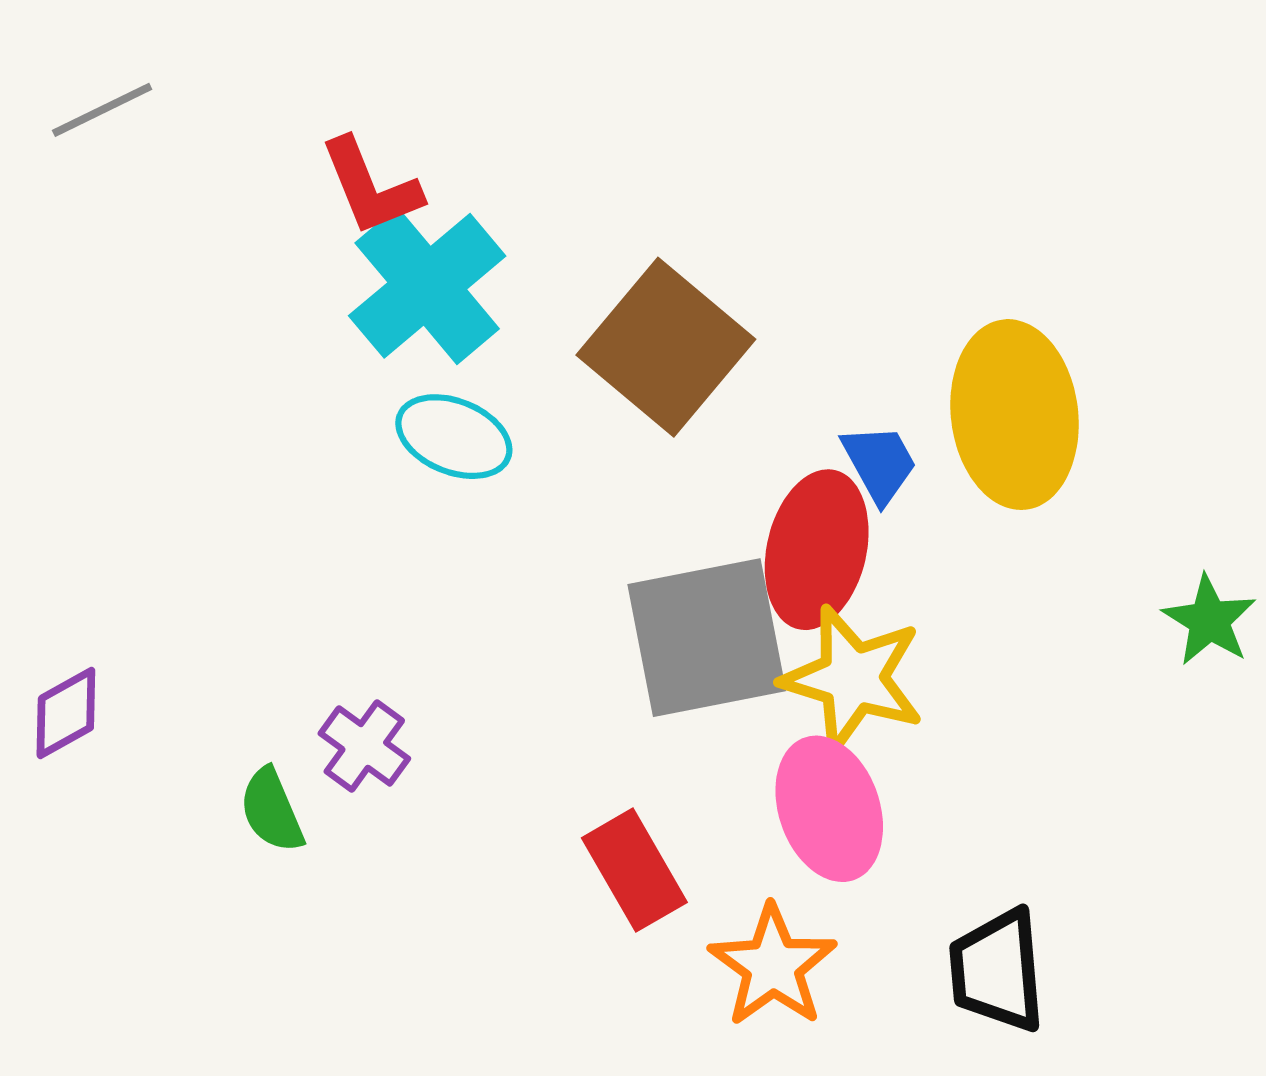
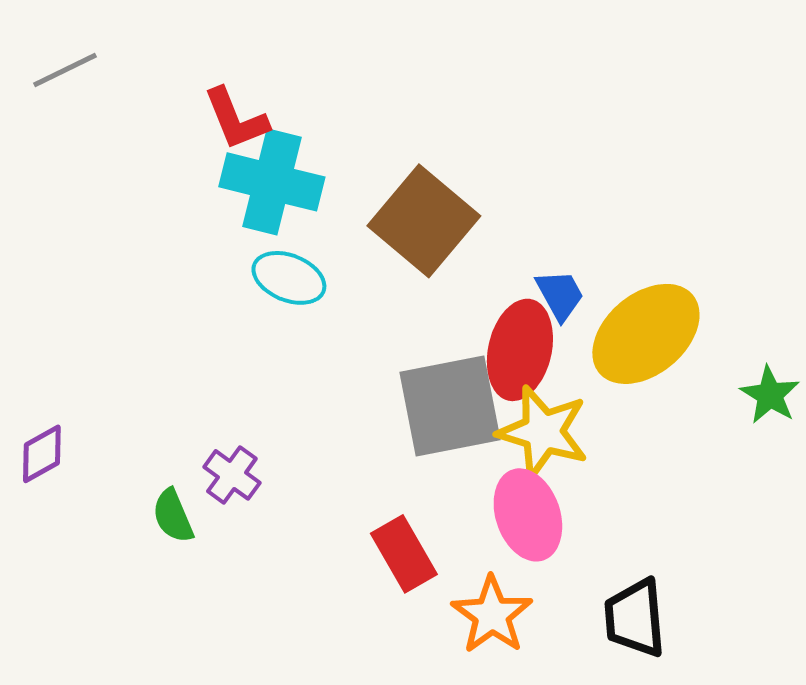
cyan cross: (427, 286) -> (272, 182), turned -36
yellow ellipse: (1015, 415) -> (646, 334), moved, turned 57

